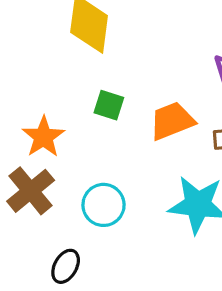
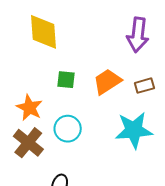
cyan circle: (104, 205) -> (68, 129), moved

